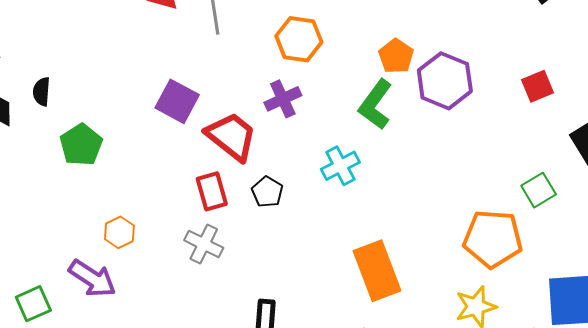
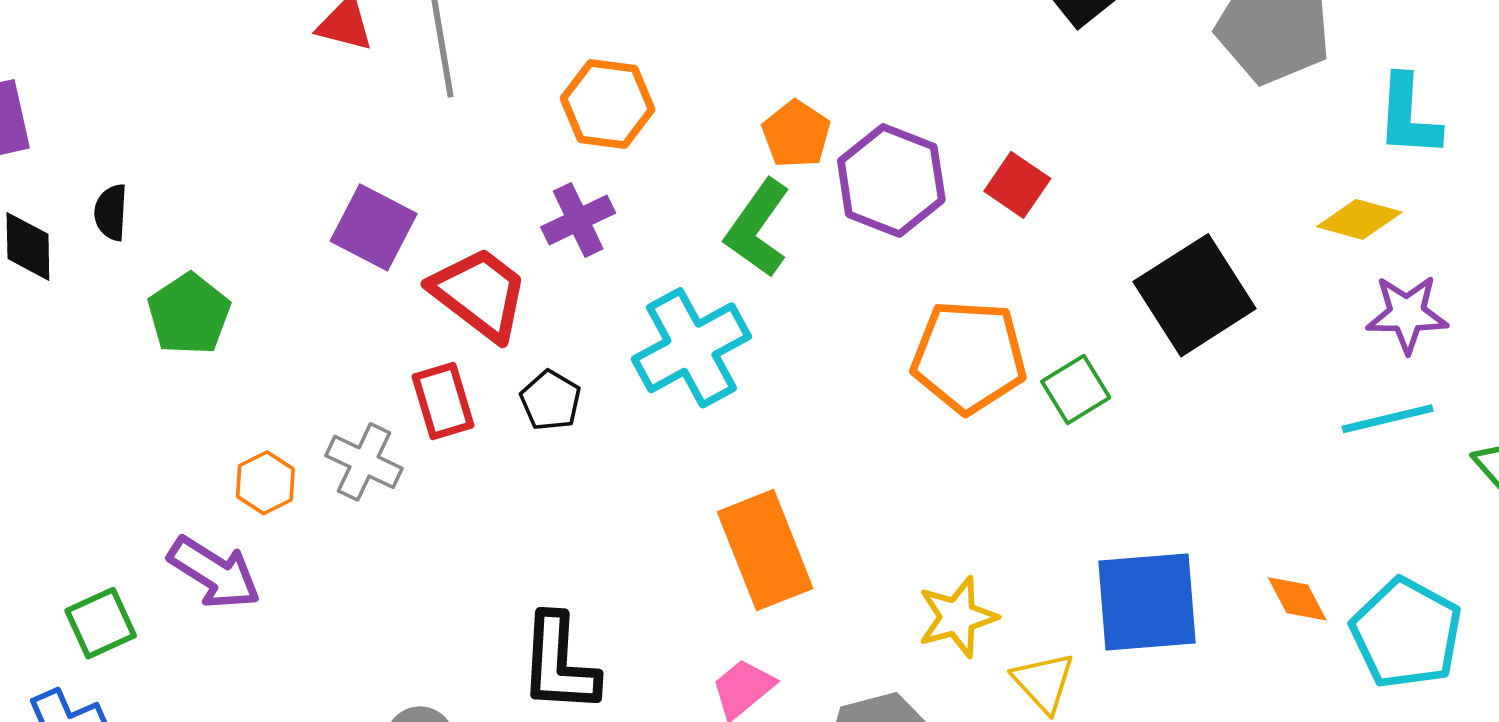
red square: (537, 86) -> (1017, 185), moved, turned -32
cyan cross: (340, 166) -> (691, 348), size x1.5
orange pentagon: (493, 239) -> (969, 357), moved
gray cross: (204, 244) -> (364, 462), moved

